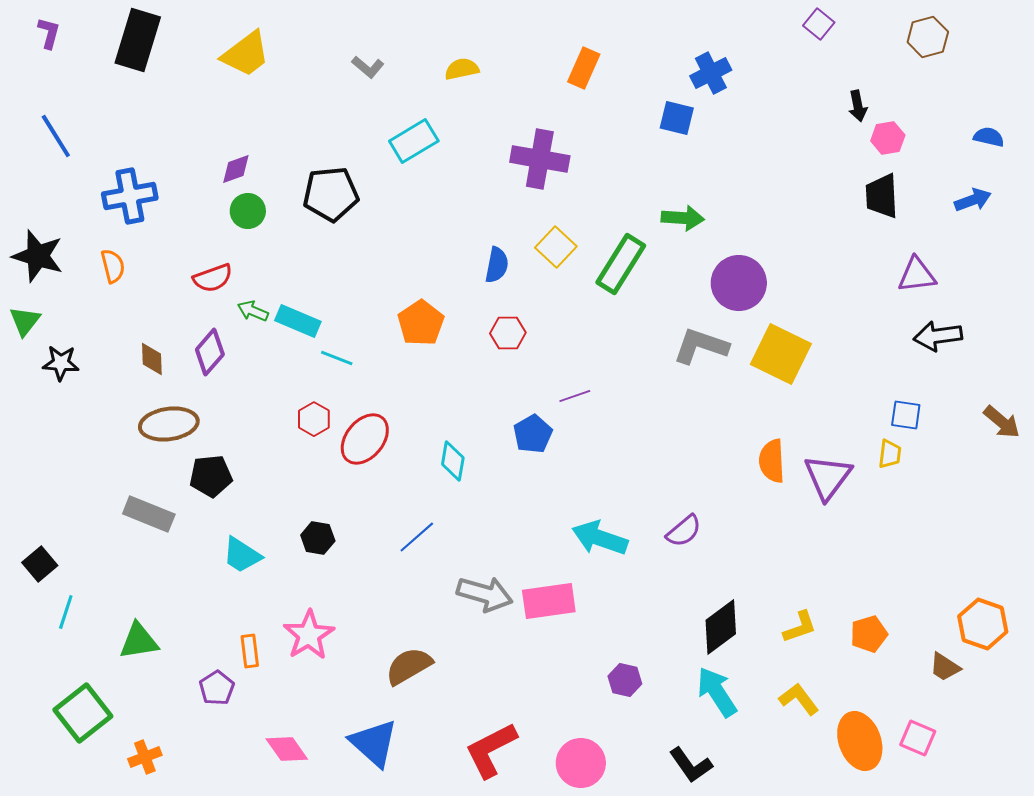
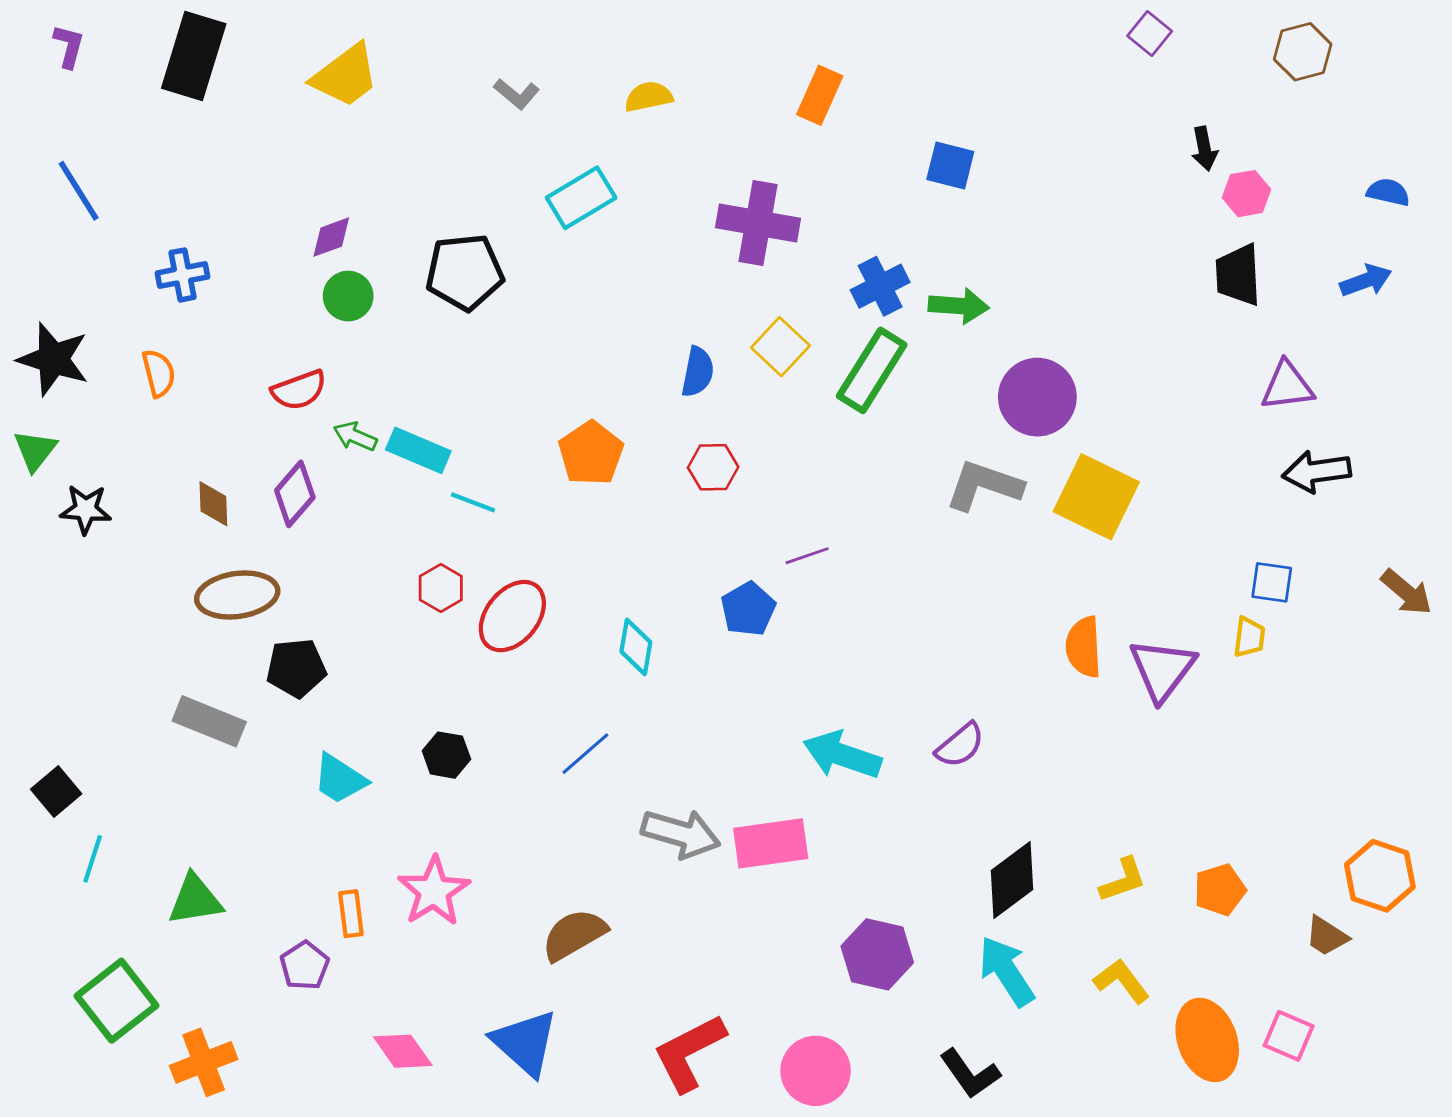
blue cross: (711, 73) -> (880, 286), moved
blue cross: (130, 196) -> (182, 275), size x0.7
purple hexagon: (625, 680) -> (877, 954), size x1.5
orange cross: (145, 757) -> (204, 1062), size x1.4

